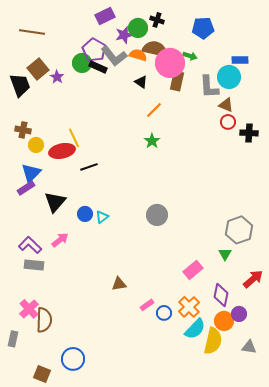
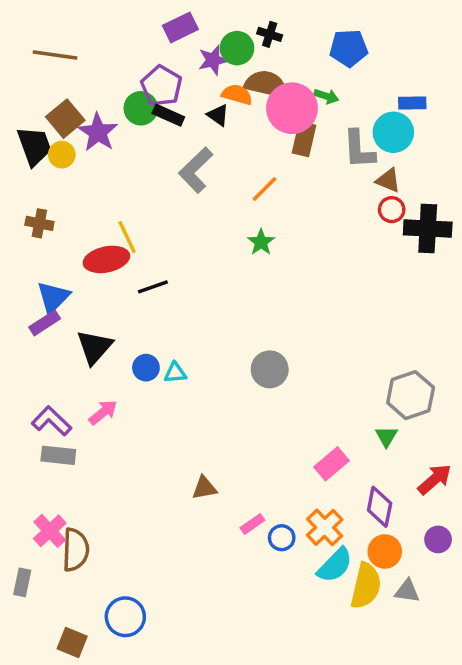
gray L-shape: (114, 56) -> (196, 170), moved, turned 84
purple star: (57, 77) -> (98, 132), size x1.6
black triangle: (141, 82) -> (218, 115), moved
black cross: (249, 133) -> (428, 228), size x1.5
yellow circle: (36, 145) -> (62, 155), moved
cyan triangle: (102, 217) -> (175, 373), turned 32
purple circle: (239, 314) -> (438, 539), moved
gray triangle: (249, 347) -> (407, 591), moved

